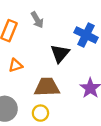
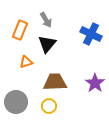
black triangle: (60, 53) -> (47, 44), moved

